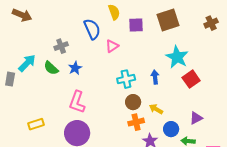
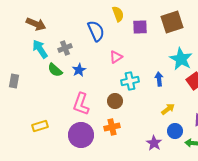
brown arrow: (22, 15) -> (36, 24), moved
pink triangle: (112, 46) -> (116, 57), moved
cyan arrow: (27, 63) -> (40, 49), moved, turned -78
brown circle: (133, 102) -> (115, 101), moved
yellow arrow: (156, 109) -> (168, 109), moved, turned 112
orange cross: (136, 122) -> (112, 127), moved

